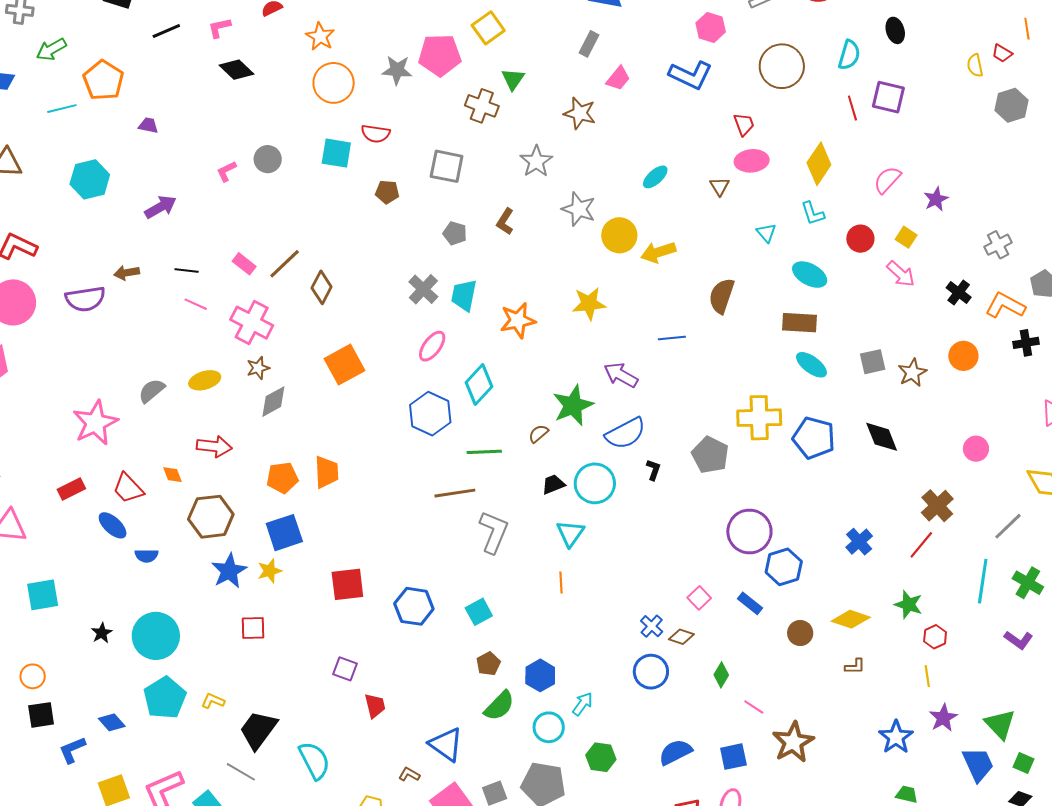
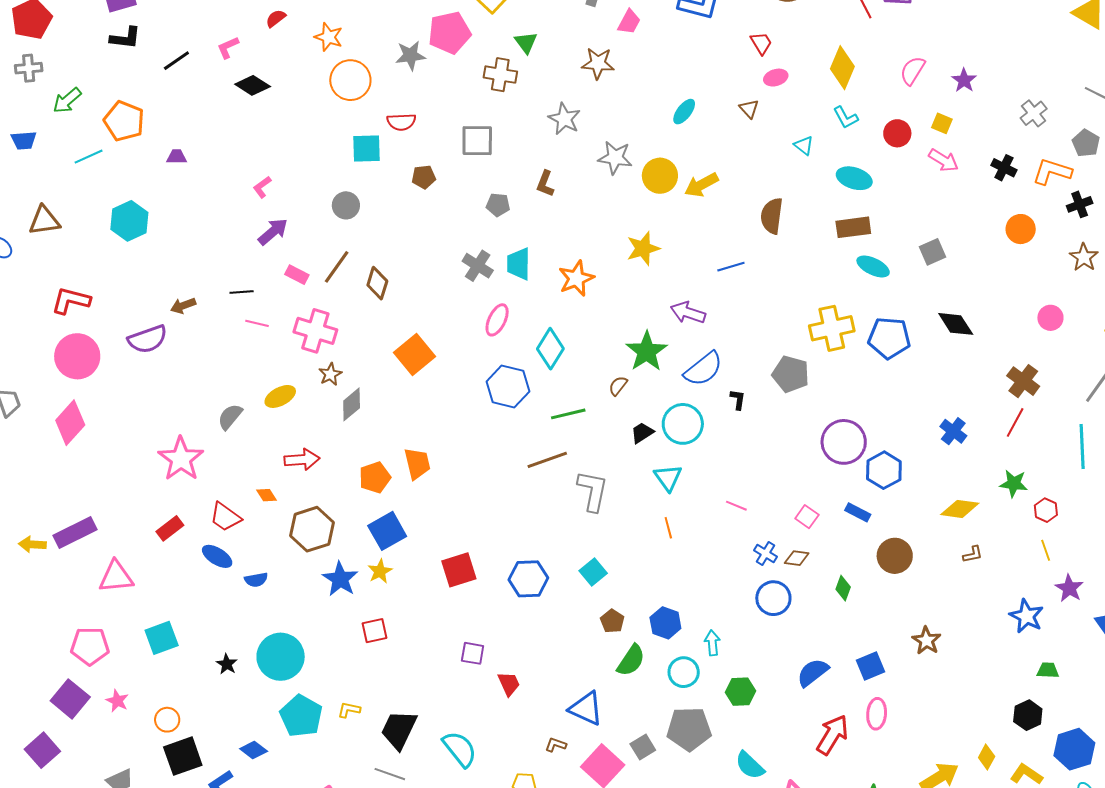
gray circle: (268, 159) -> (346, 205), moved
pink ellipse: (752, 161) -> (776, 78), size x0.7
purple arrow: (161, 207) -> (273, 232), moved
brown star: (912, 373) -> (1084, 257), moved
brown circle: (800, 633) -> (895, 556), moved, size x1.4
cyan arrow: (582, 704) -> (712, 643), turned -30
pink line: (754, 707) -> (736, 506), moved
black square: (41, 715) -> (183, 756), size x1.4
brown star: (793, 742) -> (926, 641), size x0.7

